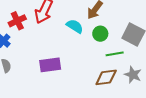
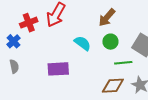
cyan semicircle: (75, 26) -> (82, 43), moved

